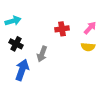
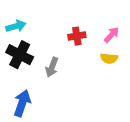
black cross: (16, 44) -> (20, 55), size x1.5
blue arrow: (22, 70) -> (22, 103), moved

